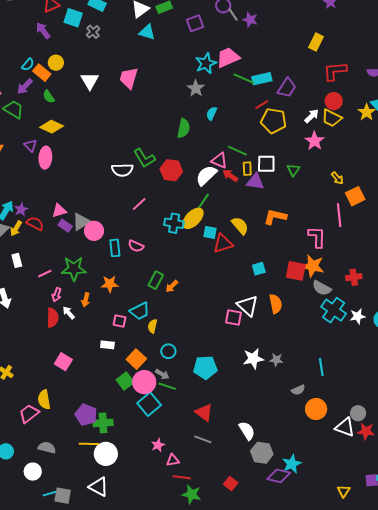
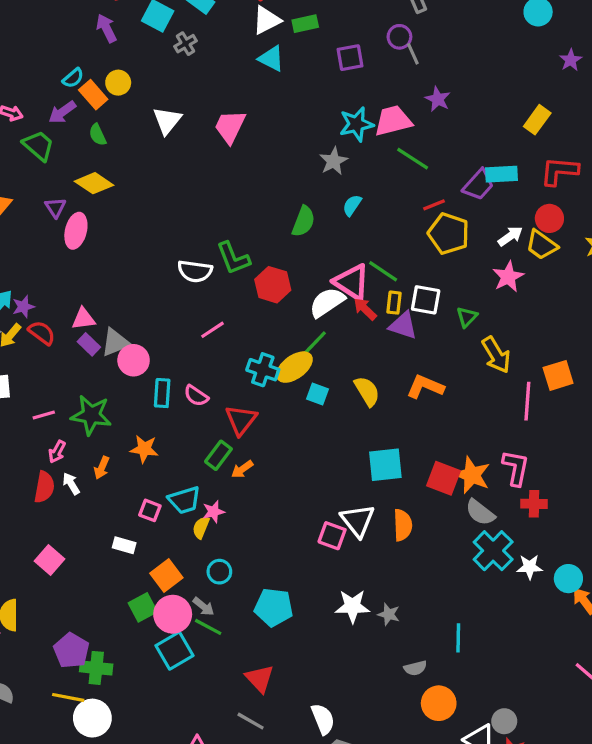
purple star: (250, 20) -> (438, 99), moved
cyan rectangle: (262, 79) -> (502, 174), moved
pink triangle: (219, 160) -> (352, 282), size x1.4
yellow arrow: (337, 178) -> (496, 355), moved, size x1.6
pink L-shape: (317, 237) -> (516, 468), moved
red triangle: (223, 244) -> (241, 420), moved, turned -45
cyan square: (259, 269) -> (385, 465), size x1.6
pink star: (158, 445) -> (213, 512), moved

